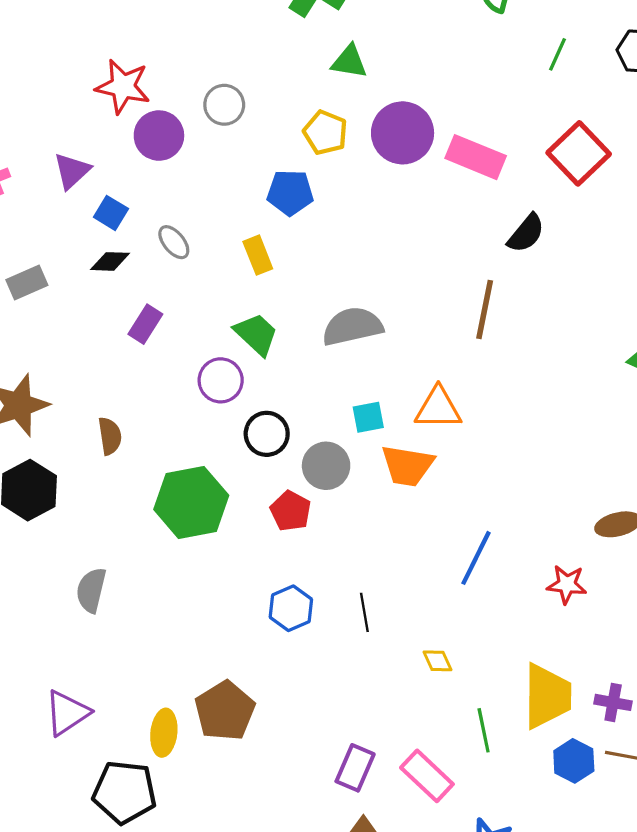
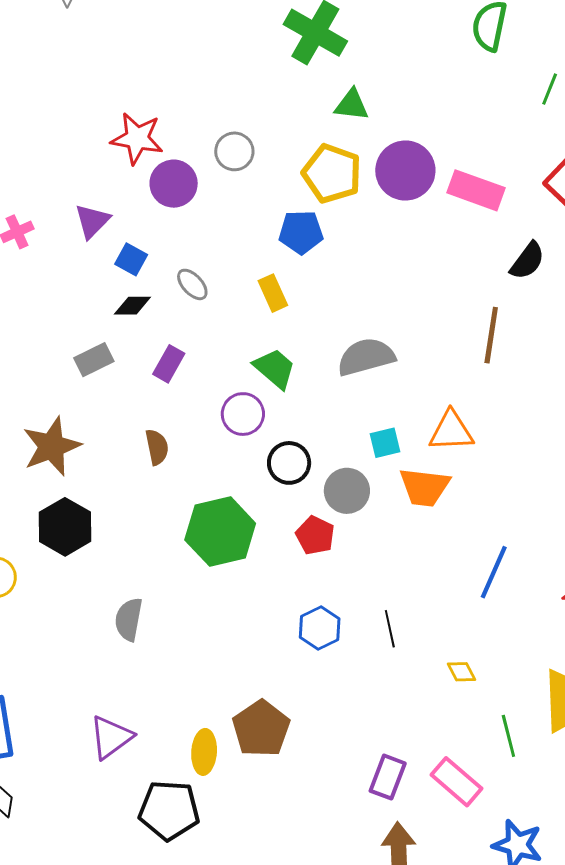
yellow pentagon: (325, 133) -> (332, 173), size x1.4
gray rectangle: (27, 283) -> (94, 360), moved
brown semicircle: (110, 436) -> (157, 447), moved

